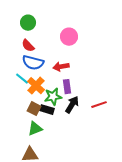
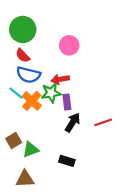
green circle: (28, 23) -> (23, 29), size x1.5
green star: (53, 97) -> (51, 93), moved
brown square: (34, 109) -> (14, 141), moved, turned 32
black rectangle: (47, 110) -> (67, 161), moved

